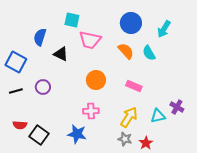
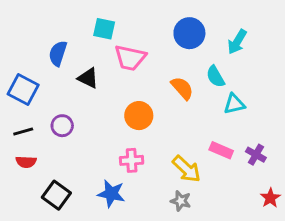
orange semicircle: (126, 51) -> (182, 88), moved
pink rectangle: (134, 86) -> (221, 150), moved
cyan triangle: (158, 116) -> (234, 104), moved
yellow arrow: (129, 117) -> (187, 169), turned 100
red semicircle: (20, 125) -> (26, 162), moved
red star: (146, 143) -> (270, 198), moved

